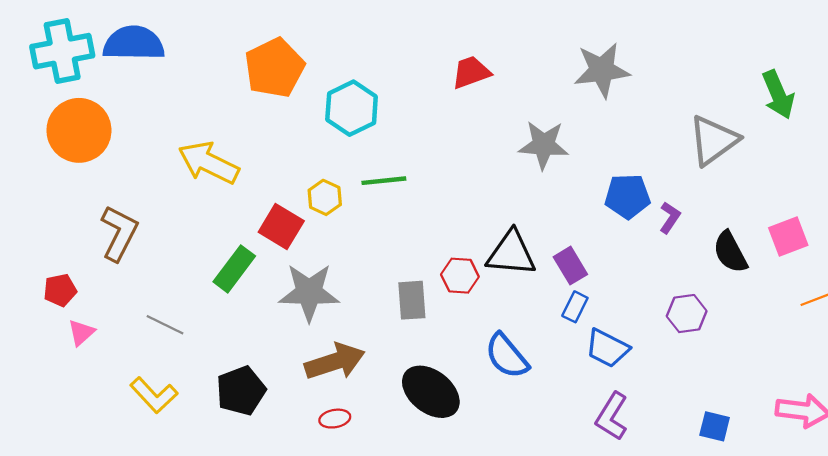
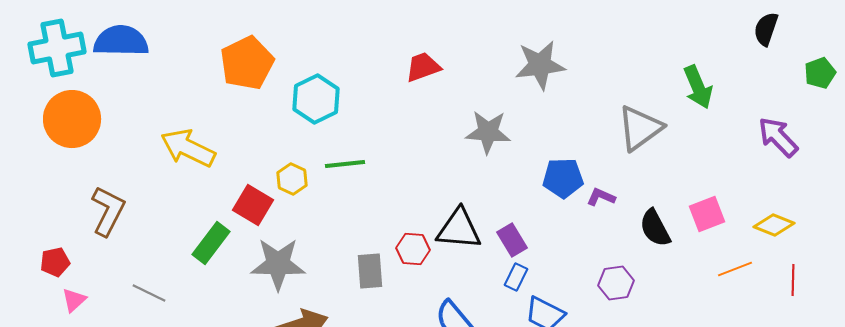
purple L-shape: (670, 218) -> (601, 197), turned -100

